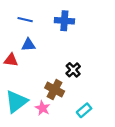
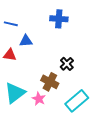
blue line: (25, 20) -> (11, 24), moved
cyan rectangle: (84, 110) -> (77, 101), size x1.6

